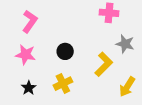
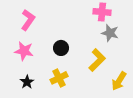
gray star: (125, 44) -> (110, 33), moved

